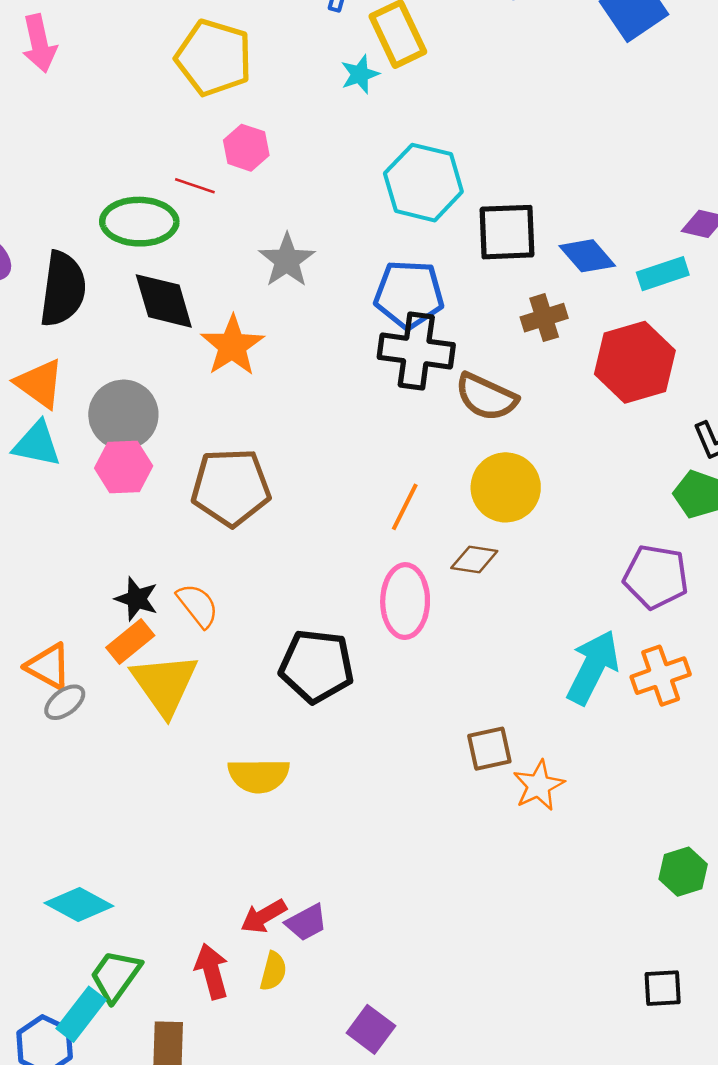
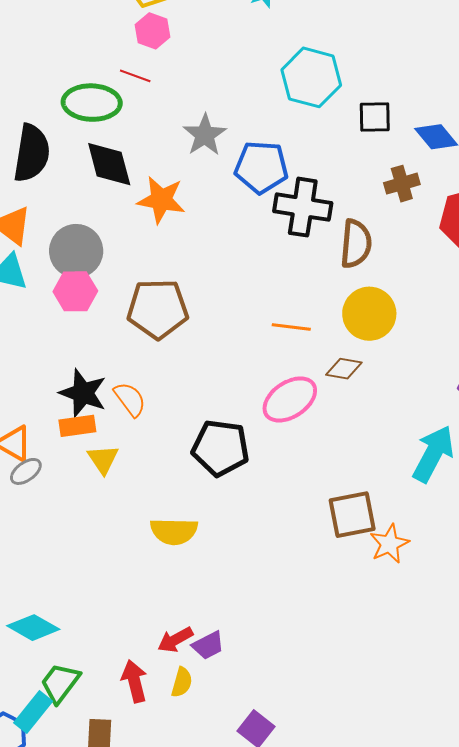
pink hexagon: (246, 148) -> (153, 31), moved
black square: (507, 232) -> (375, 117), size x0.7
blue pentagon: (409, 294) -> (261, 167), moved
orange star: (232, 346) -> (161, 200), turned -30
brown semicircle: (486, 397) -> (356, 244), turned -111
orange line: (405, 507) -> (291, 327), turned 69
black star: (137, 599) -> (83, 393), size x1.4
pink ellipse: (405, 601) -> (290, 399), turned 54
orange rectangle: (130, 641) -> (77, 426), turned 30
yellow triangle: (165, 684) -> (103, 459), size x0.6
brown square: (489, 749) -> (352, 515), size x1.4

